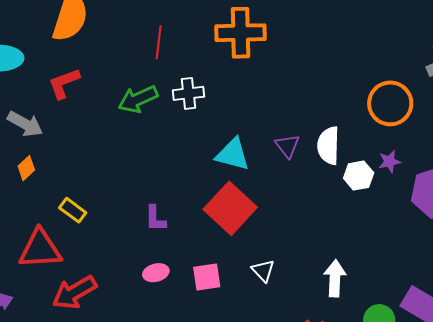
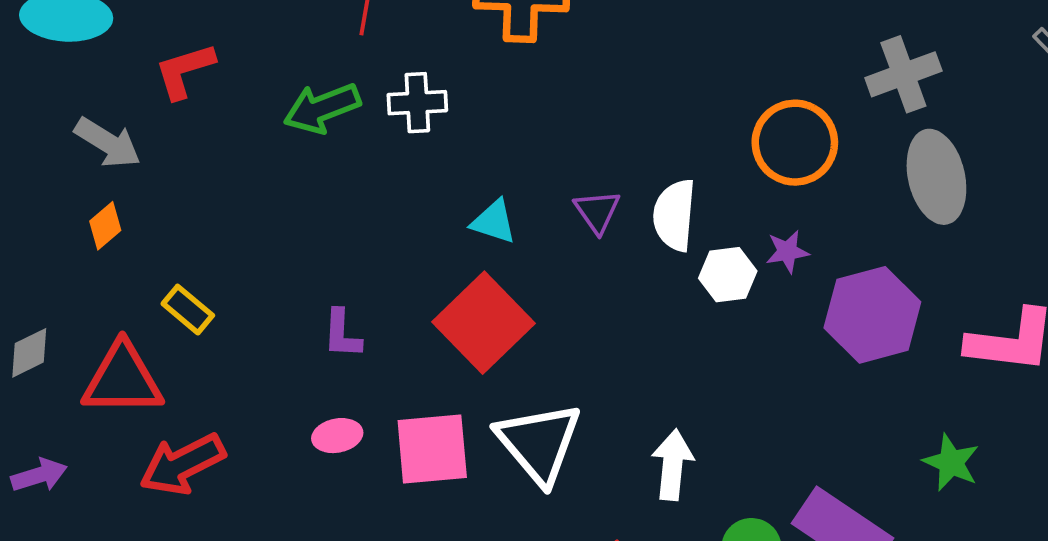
cyan triangle: (233, 154) -> (494, 222), size x0.7
white triangle: (263, 271) -> (539, 443), size x2.0
pink square: (207, 277) -> (432, 449), size x1.4

